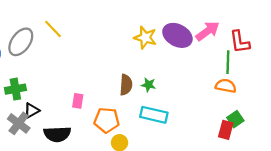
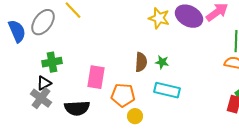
green cross: (15, 89) -> (52, 62), moved
pink rectangle: (78, 101) -> (96, 77), size x1.6
black triangle: (32, 111) -> (44, 83), moved

